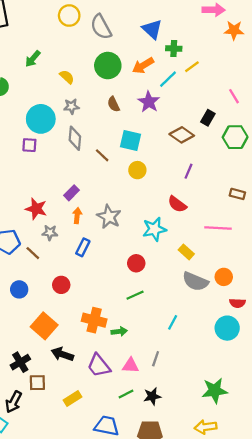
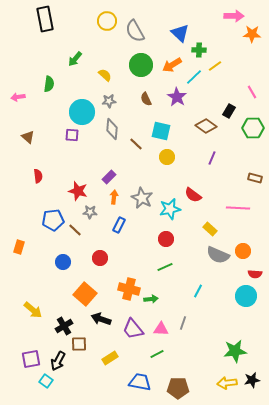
red semicircle: (177, 204) -> (193, 195), moved
cyan star: (154, 229) -> (170, 209), moved
black star: (152, 396) -> (252, 380), moved

